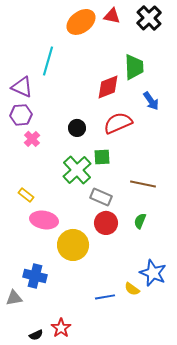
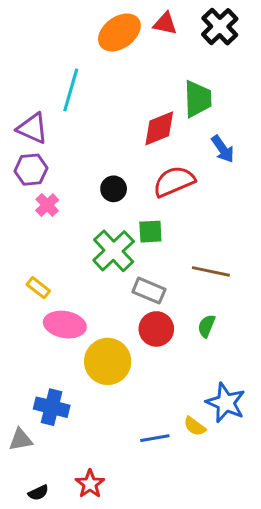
black semicircle: (36, 335) -> (38, 493), moved

